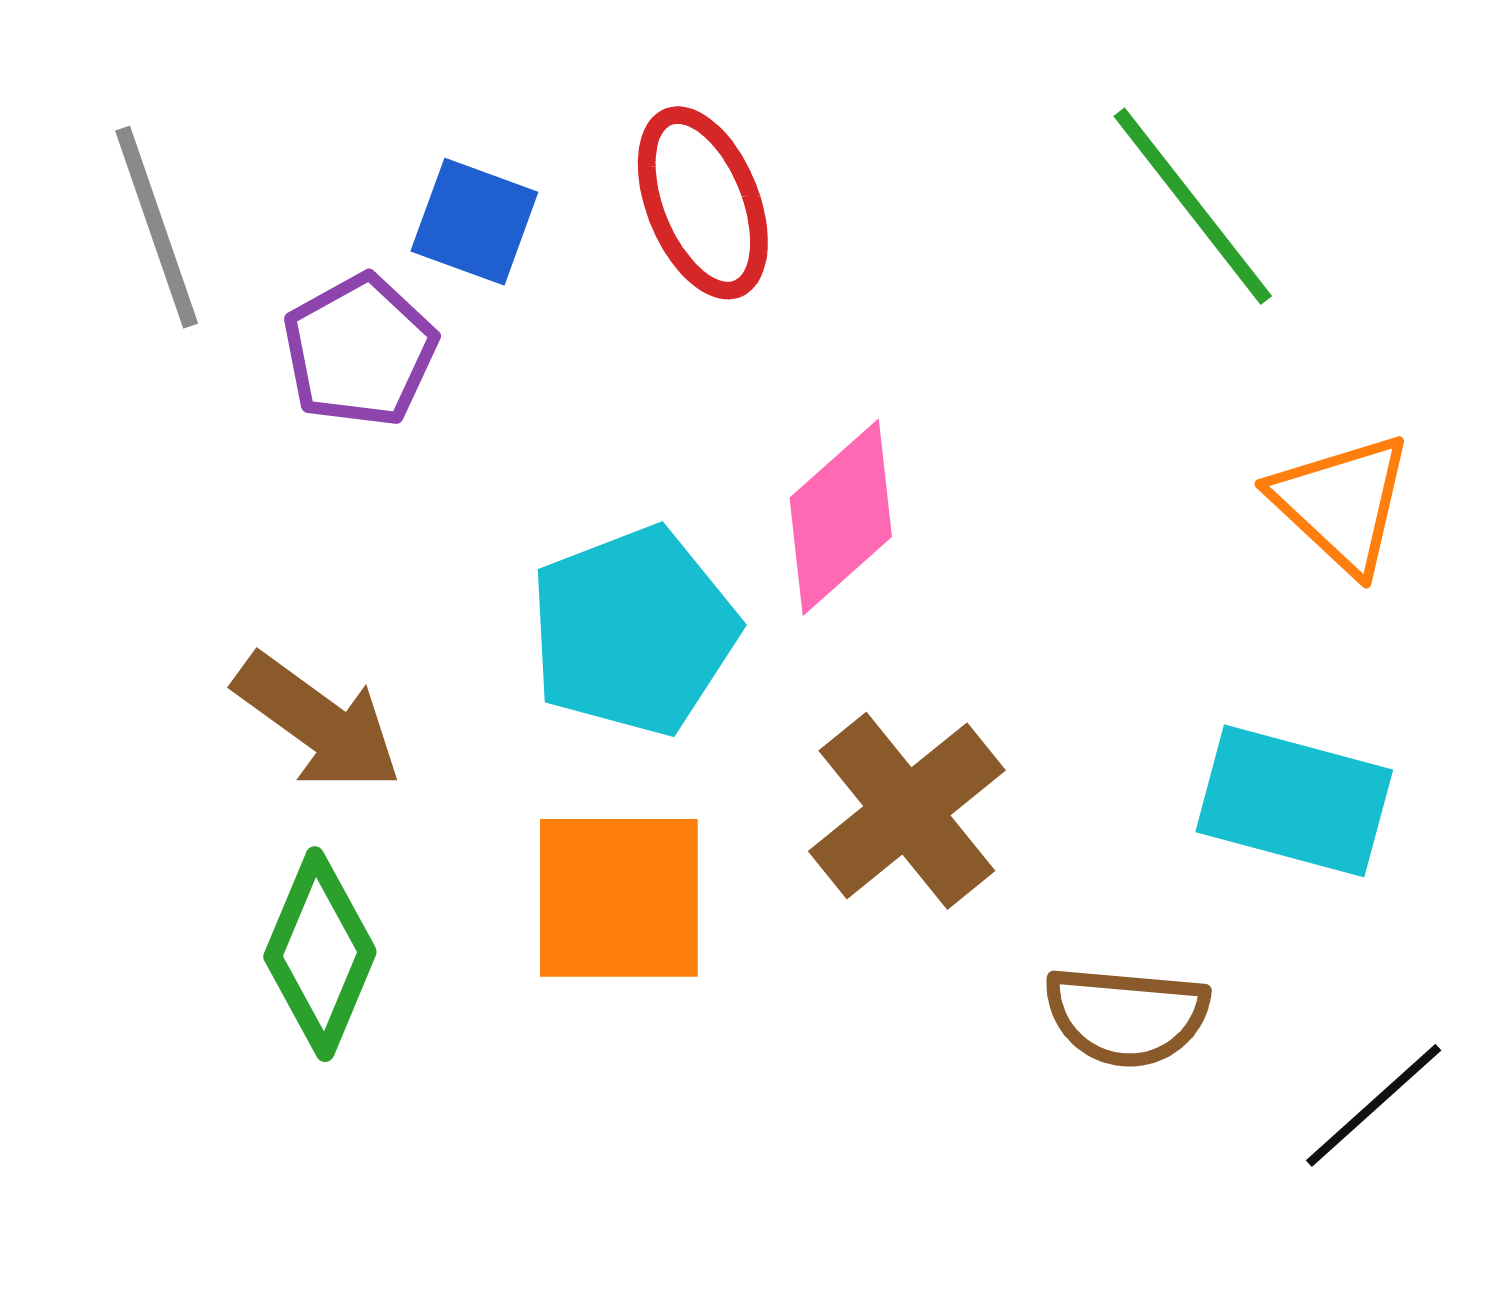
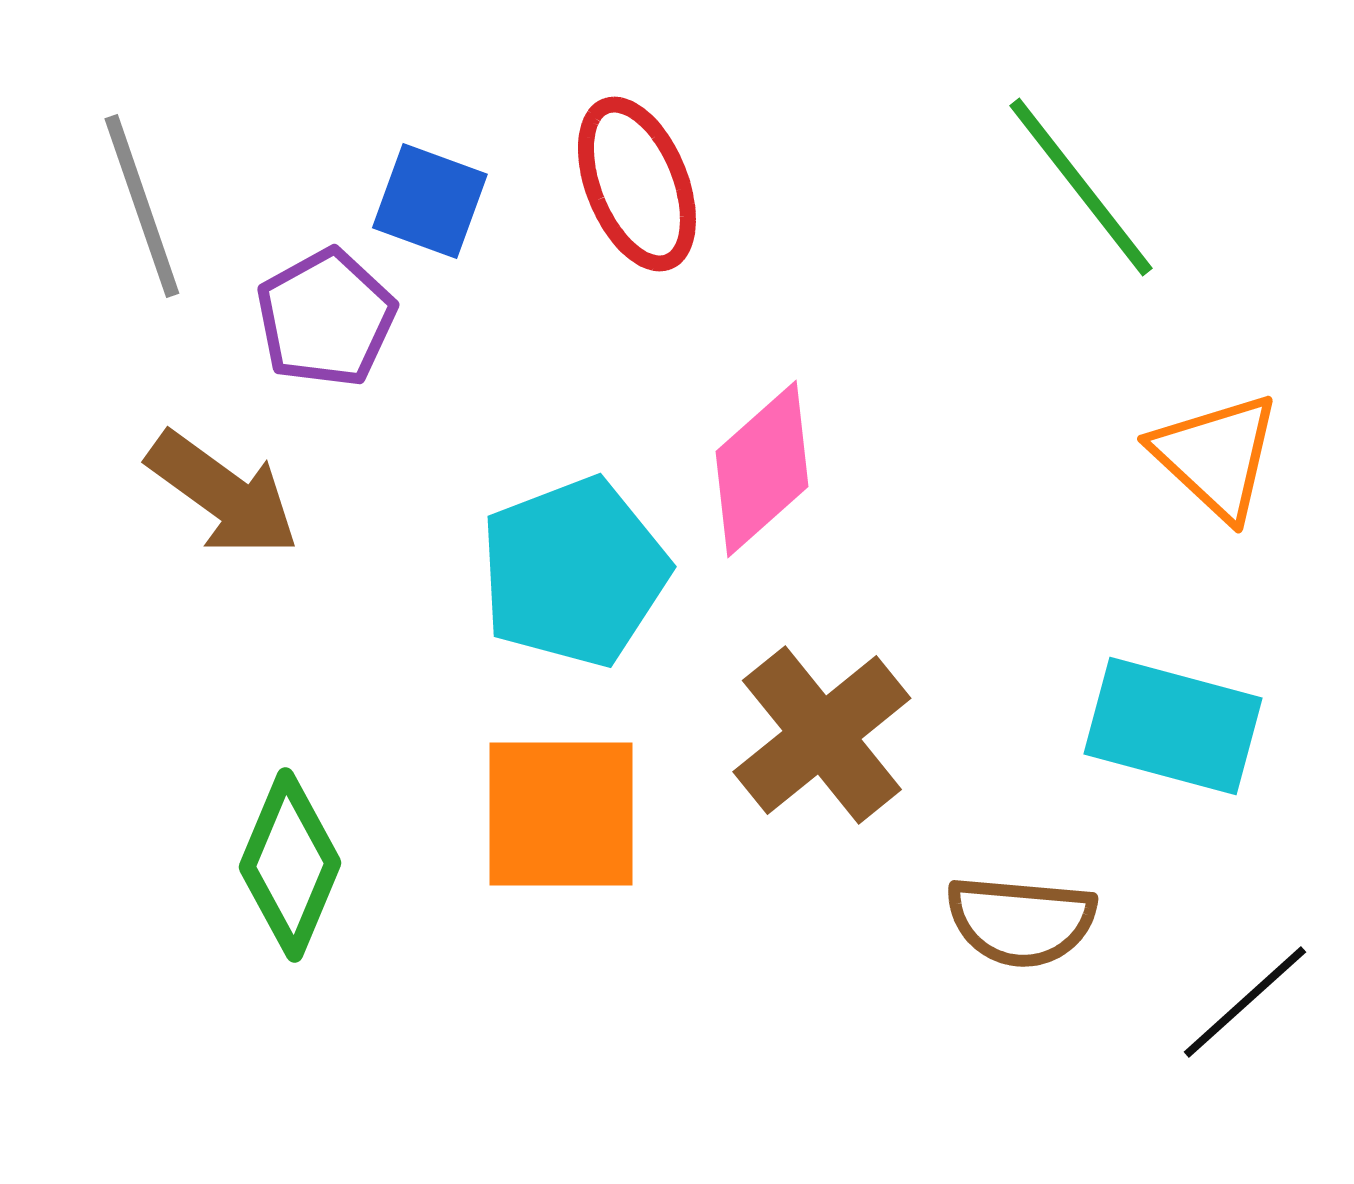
brown arrow: (318, 723) -> (223, 494), moved

